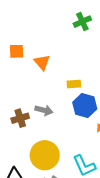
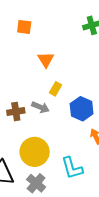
orange square: (17, 51) -> (24, 27), moved
yellow rectangle: (74, 84) -> (56, 89), moved, turned -64

